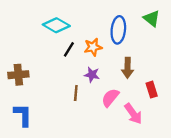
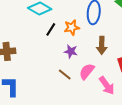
brown line: (76, 93) -> (65, 74), moved, turned -56

